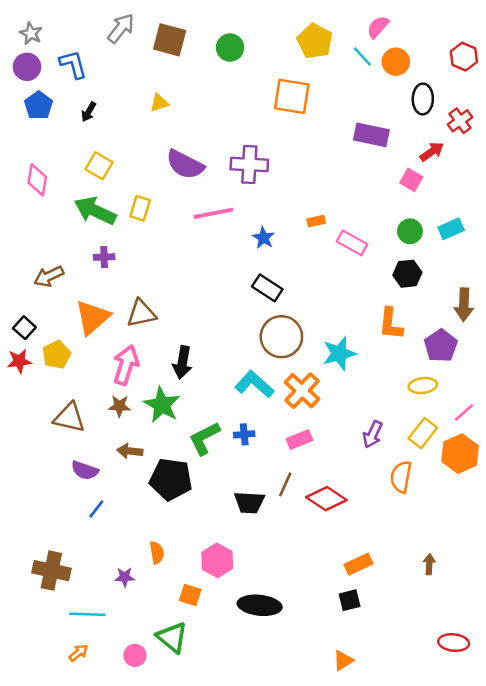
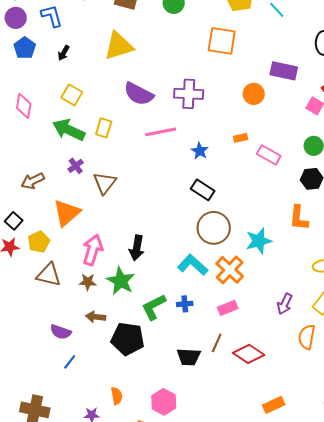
orange circle: (396, 62) -> (254, 94), moved
yellow triangle: (159, 103) -> (119, 46), size x2.0
purple cross: (104, 257) -> (76, 166), turned -35
brown triangle: (141, 314) -> (105, 183), moved, turned -40
brown triangle: (69, 418) -> (49, 275), moved

